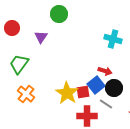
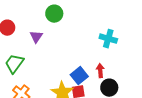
red arrow: (105, 71) -> (100, 71), turned -112
blue square: (96, 85) -> (79, 76), moved

